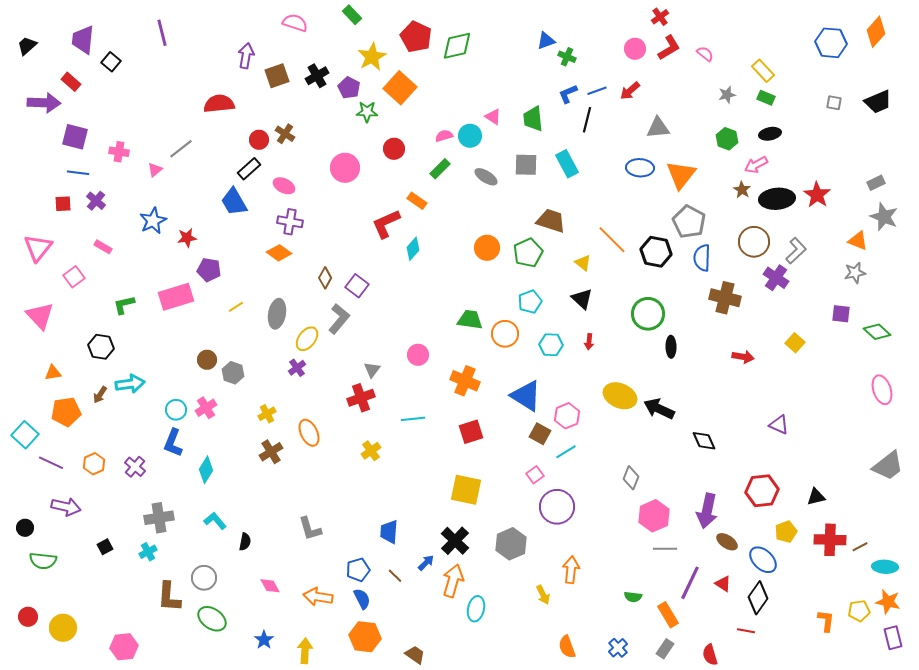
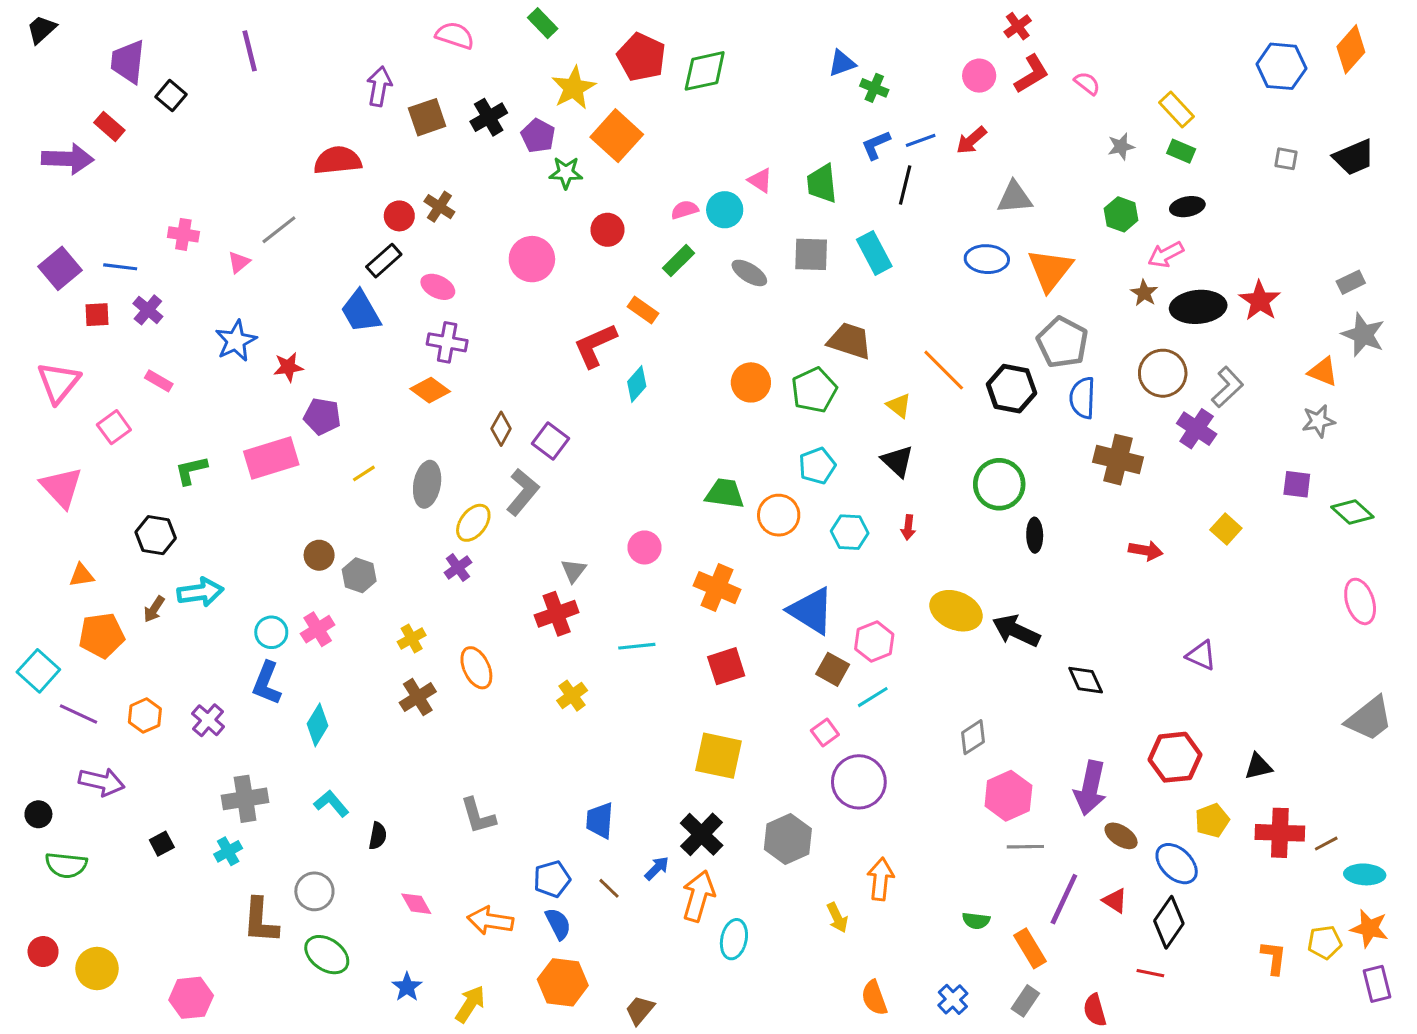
black trapezoid: (27, 46) -> (41, 29), moved
purple square: (75, 137) -> (60, 268), moved, turned 36
gray diamond: (631, 478) -> (973, 737), turned 35
yellow arrow: (305, 651) -> (470, 1004), turned 30
brown trapezoid: (415, 655) -> (640, 1010), turned -85

